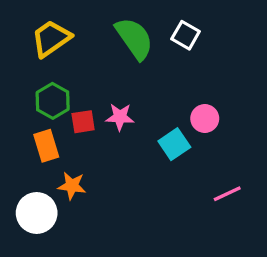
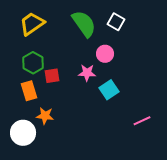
pink star: (120, 117) -> (87, 73), moved
pink circle: (205, 118) -> (105, 54), moved

